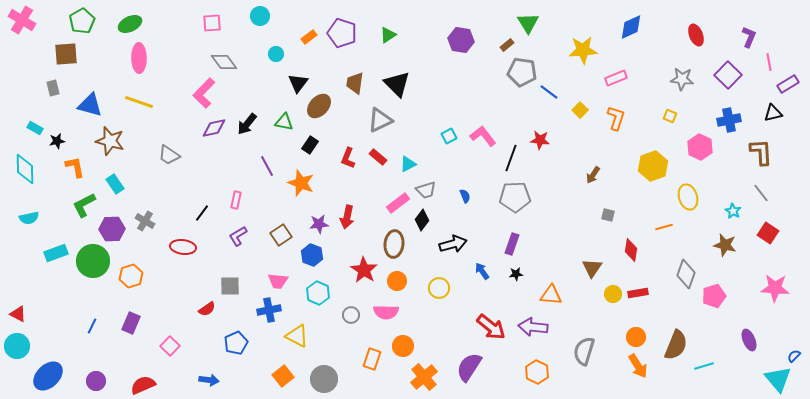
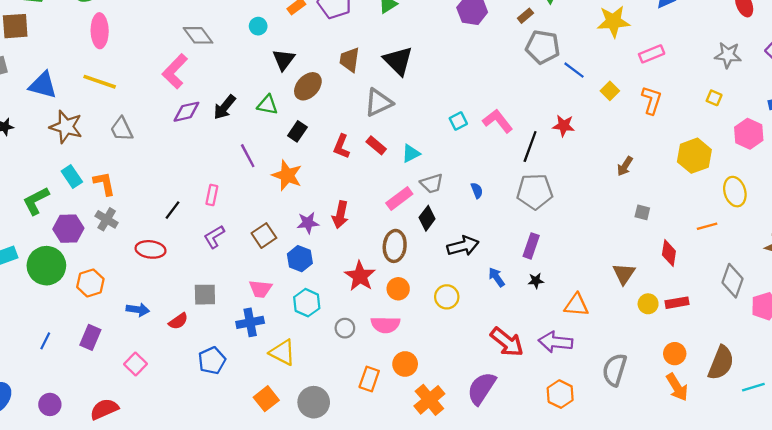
gray trapezoid: (169, 155) -> (122, 129), moved, turned 30
orange L-shape: (75, 167) -> (104, 183), moved
blue arrow: (209, 380) -> (138, 310), moved

